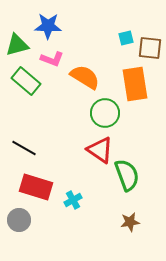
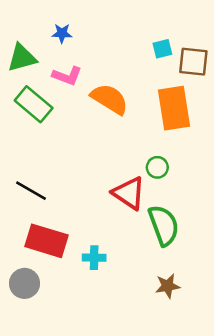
blue star: (48, 26) -> (62, 33), size x0.6
green circle: (105, 113) -> (157, 167), moved, size x0.6
cyan cross: (73, 200) -> (94, 258), turned 30

